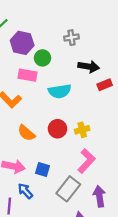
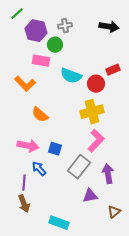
gray cross: (71, 38) -> (65, 26), moved
black arrow: (89, 67) -> (109, 27), moved
cyan semicircle: (60, 91) -> (71, 76), turned 30
red circle: (58, 129) -> (96, 84), moved
yellow cross: (82, 130) -> (92, 112), size x1.6

